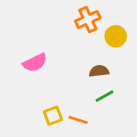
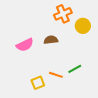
brown semicircle: (99, 71) -> (51, 40), moved
orange line: (78, 120) -> (56, 75), moved

